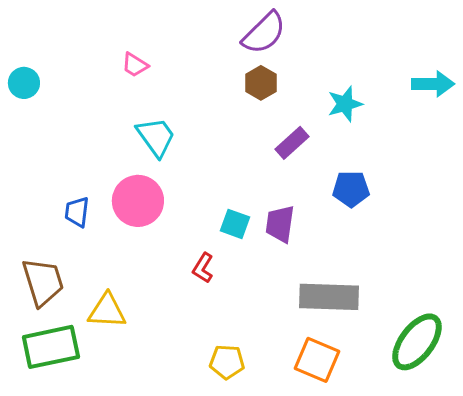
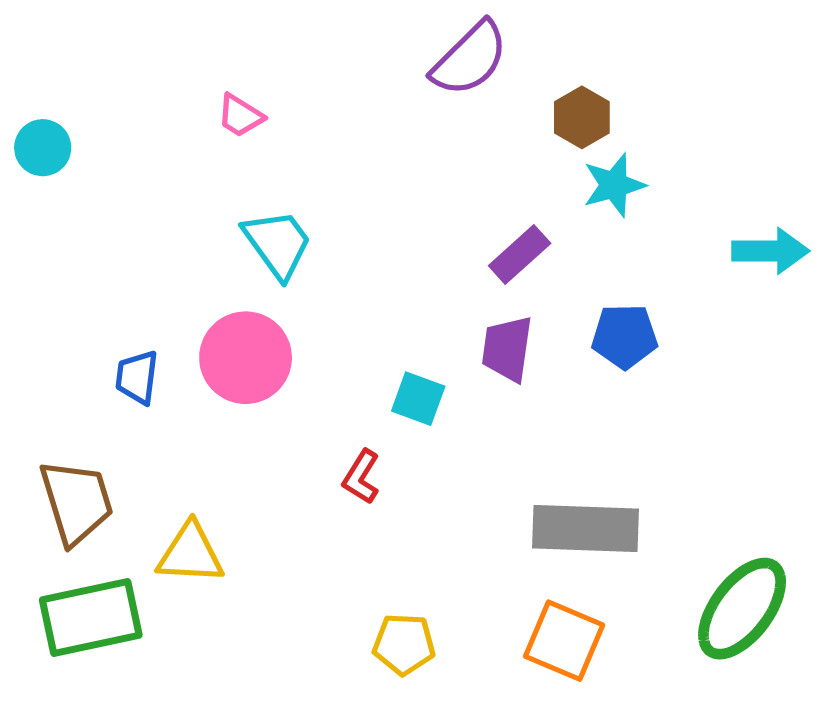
brown hexagon: (261, 83) -> (582, 117), moved
cyan arrow: (433, 84) -> (771, 251), moved
purple trapezoid: (280, 224) -> (507, 349), moved

